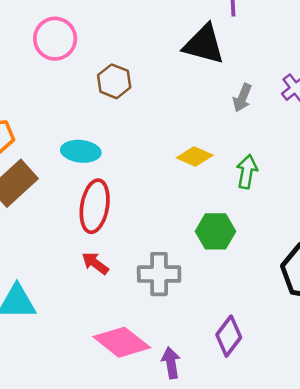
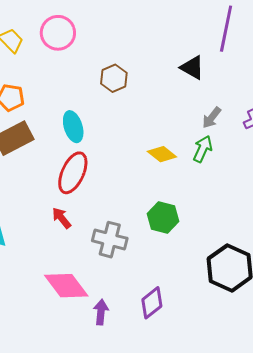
pink circle: (55, 39) -> (58, 33), moved
black triangle: (204, 44) -> (192, 68), size x0.7
cyan ellipse: (81, 151) -> (73, 127), turned 52
green arrow: (247, 172) -> (203, 149), moved

